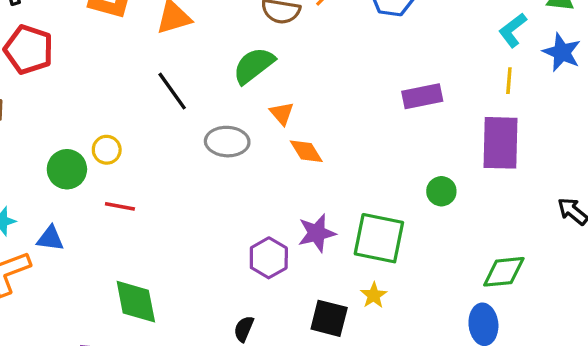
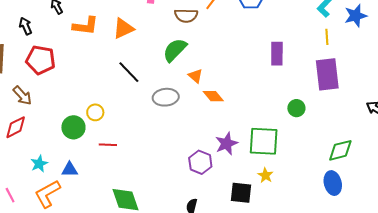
blue star: (562, 52) -> (356, 16), turned -30
purple rectangle: (422, 96) -> (277, 54), turned -70

